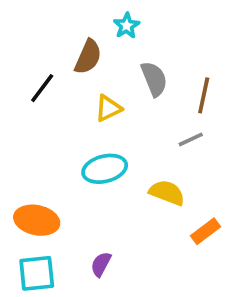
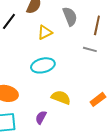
gray line: (191, 139) -> (90, 49), turned 40
yellow semicircle: (167, 193) -> (61, 97), moved

